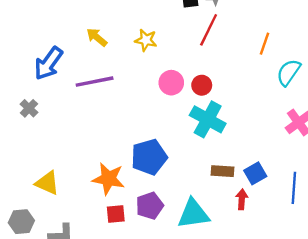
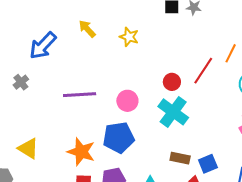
red line: (209, 30) -> (203, 71), moved
purple line: (95, 82) -> (80, 95), moved
pink circle: (171, 83) -> (127, 101), moved

